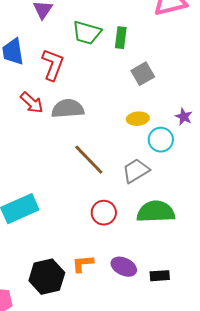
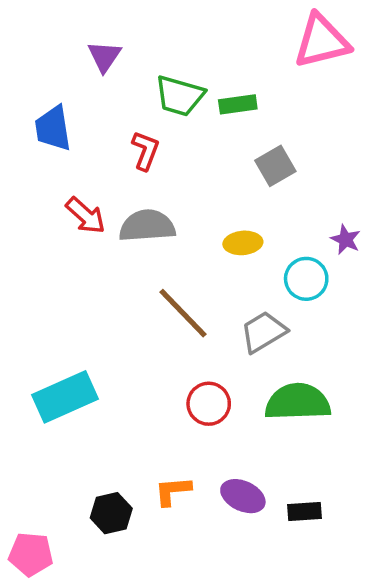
green rectangle: (121, 38) -> (238, 104), turned 75
red L-shape: (53, 65) -> (145, 151), moved, size x0.7
yellow ellipse: (138, 119) -> (243, 243), moved
black hexagon: (47, 277) -> (111, 513), size x0.7

